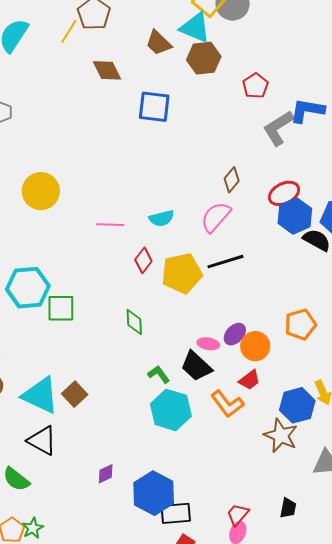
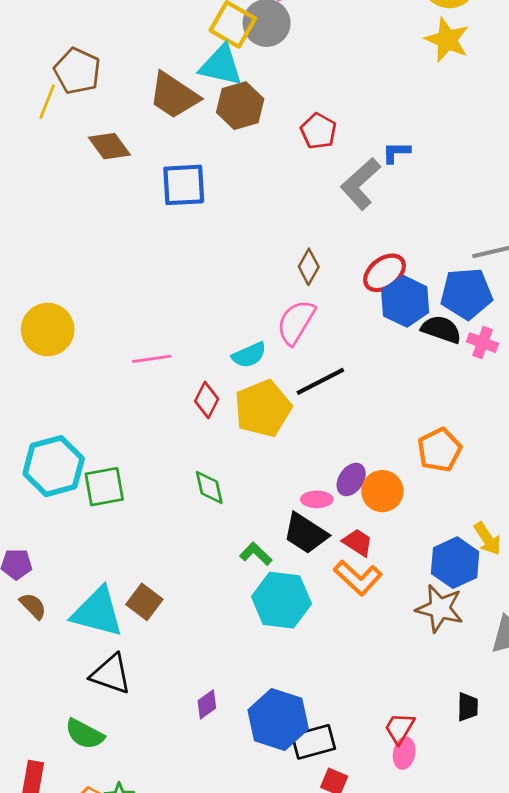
brown trapezoid: (158, 43) -> (174, 96), size x1.4
blue L-shape: (307, 110) -> (396, 152), size x0.6
cyan semicircle: (162, 218) -> (249, 355), moved
red trapezoid: (250, 380) -> (358, 542), moved, turned -100

